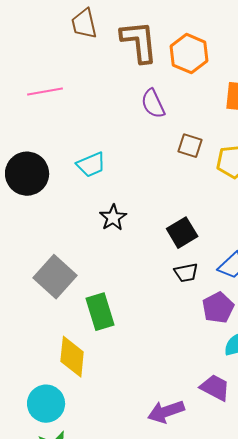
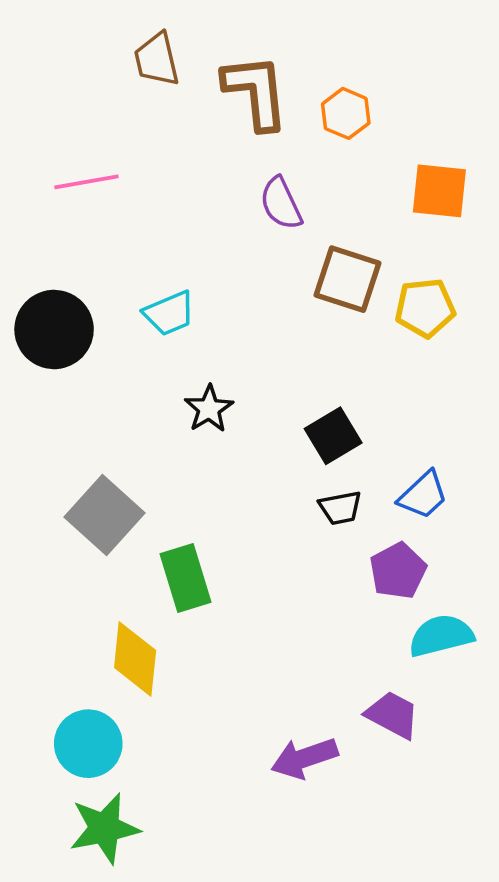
orange hexagon: (189, 54) -> (346, 113), size x0.7
brown square: (190, 146) -> (348, 279), size x1.5

